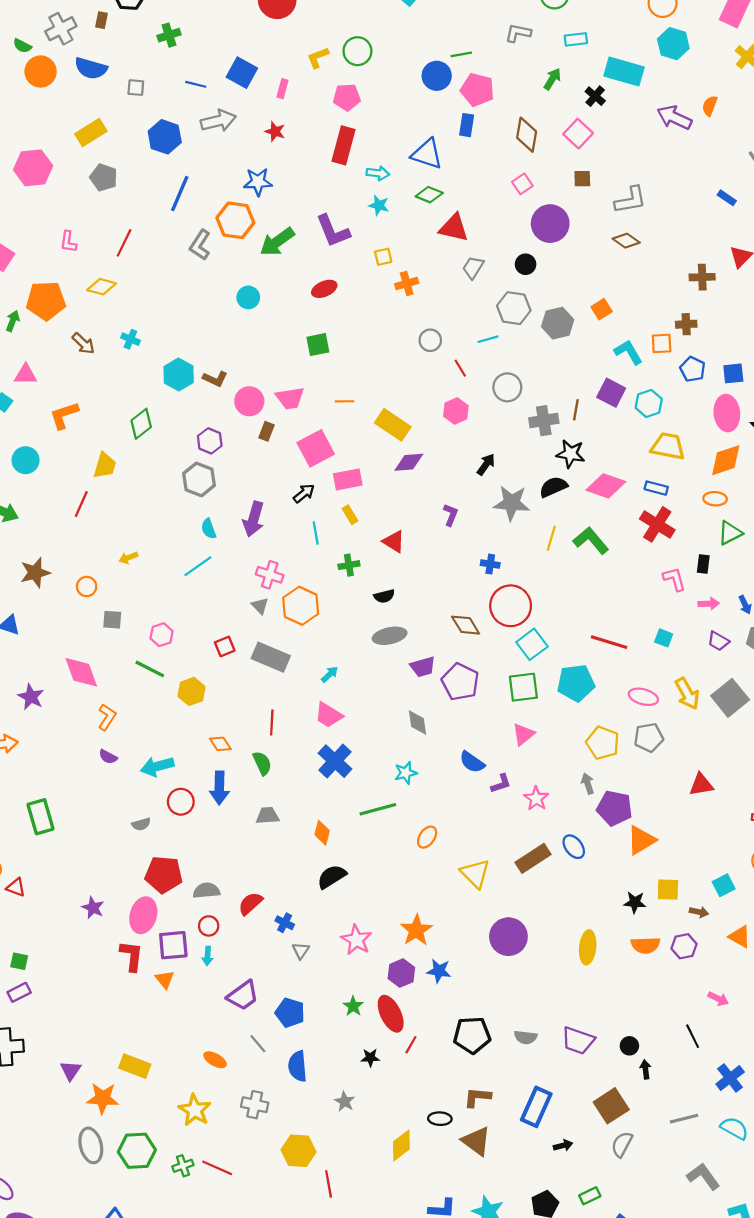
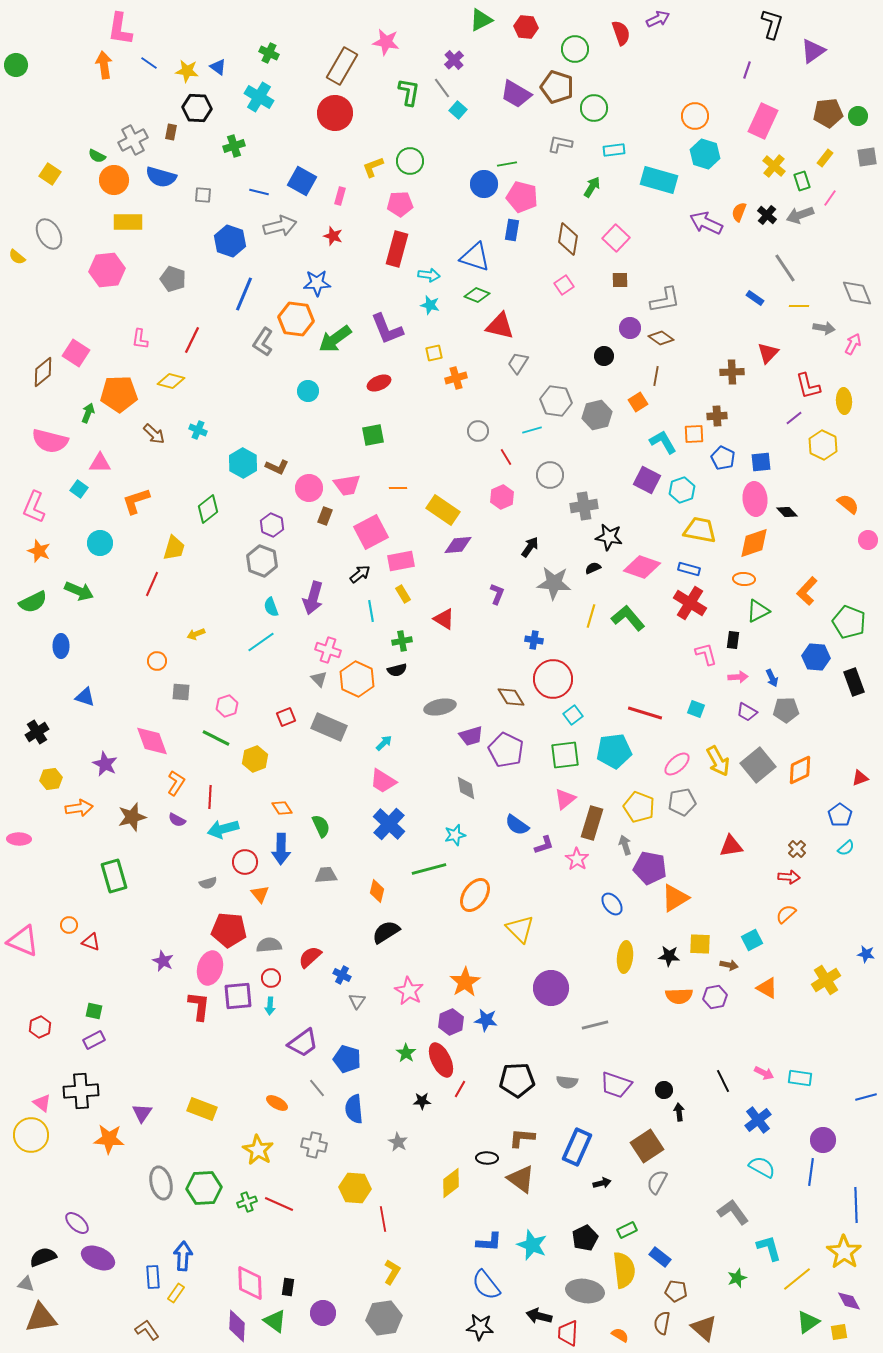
black cross: (595, 96) -> (767, 215), moved
yellow rectangle: (91, 133) -> (128, 222), moved, turned 32
purple circle: (550, 224) -> (630, 328), moved, size x0.6
black circle: (526, 264) -> (604, 356), moved
brown line: (576, 410) -> (656, 376), moved
black semicircle: (553, 487) -> (593, 568), size x0.6
brown star: (35, 573) -> (132, 817), moved
black semicircle: (384, 596) -> (397, 670), moved
cyan square: (532, 644) -> (573, 715), size x0.7
pink ellipse: (643, 697) -> (677, 764), turned -56
red line: (272, 722) -> (210, 797), moved
orange ellipse: (427, 837) -> (475, 895), size x1.6
brown rectangle: (533, 858) -> (592, 823), moved, turned -40
yellow ellipse: (588, 947) -> (625, 957), moved
orange triangle: (165, 979) -> (260, 894), moved
pink arrow: (718, 999) -> (764, 1073), moved
orange star: (103, 1098) -> (109, 1139), moved
gray line: (684, 1119) -> (595, 1025), moved

